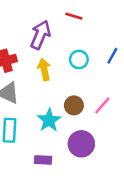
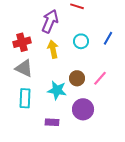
cyan star: (49, 120) -> (57, 90), turned -30

